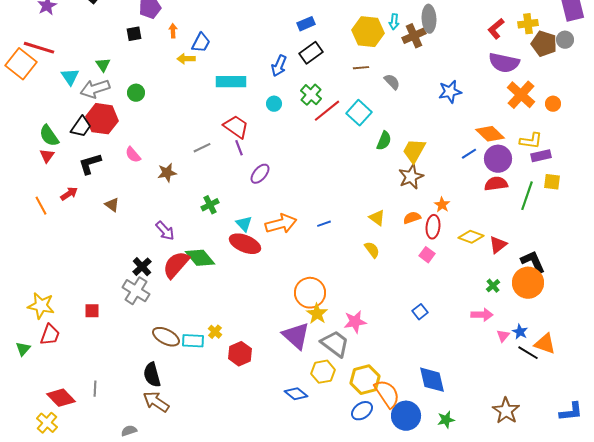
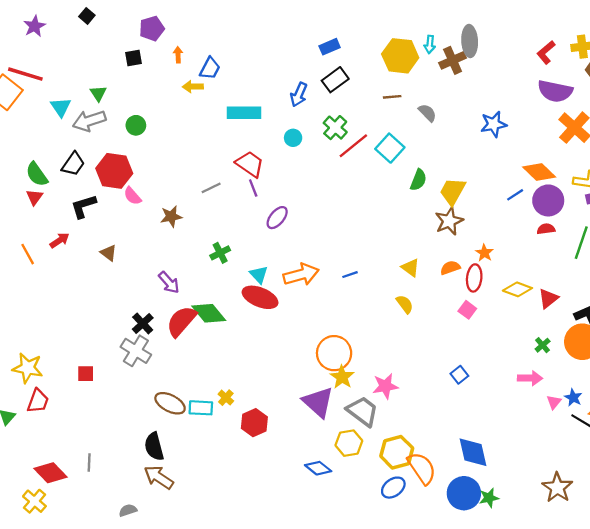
red hexagon: (102, 119) -> (114, 171), moved
red semicircle: (496, 184) -> (546, 229), size x0.7
blue circle: (406, 416) -> (464, 493), moved

